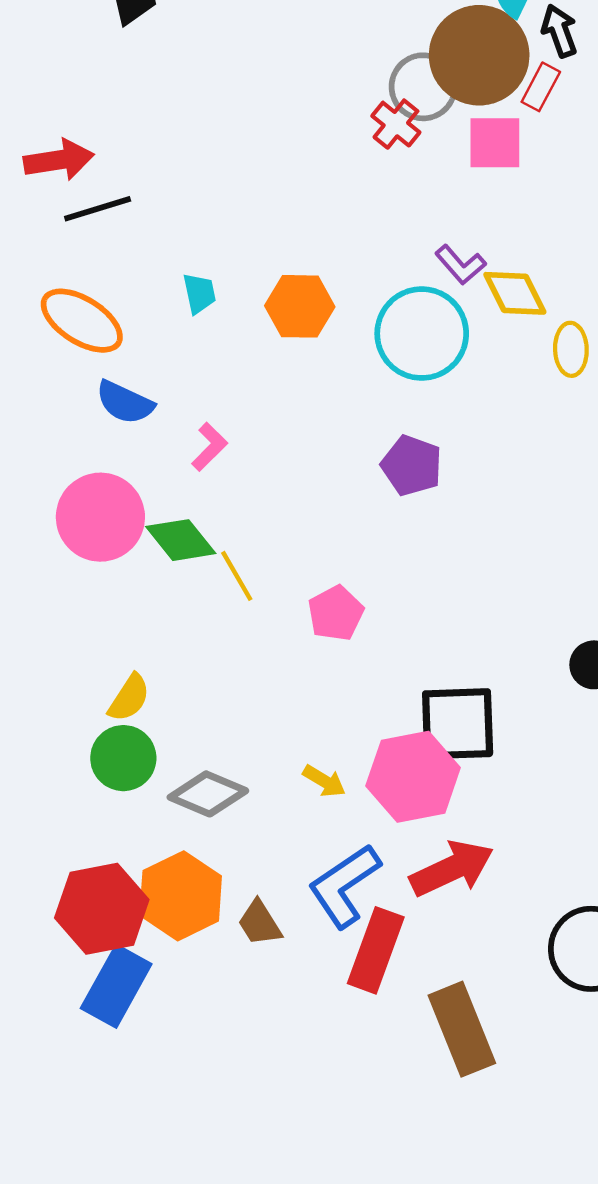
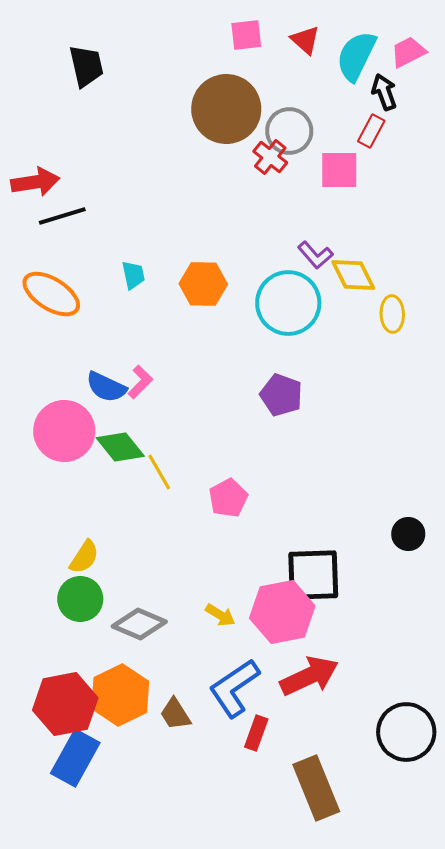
brown circle: (479, 55) -> (226, 109), moved
blue semicircle: (125, 402) -> (106, 387), moved
red rectangle: (376, 950) -> (256, 733), size x0.6

